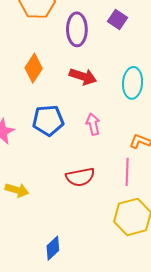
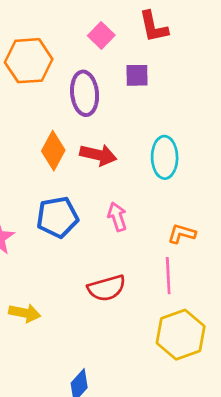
purple square: (117, 19) -> (137, 75), turned -30
orange diamond: (34, 68) -> (53, 151), moved

